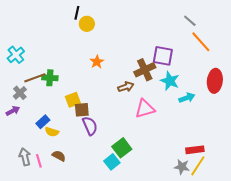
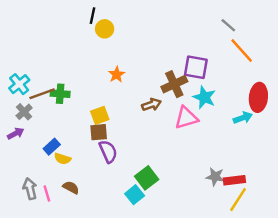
cyan cross: (16, 55) -> (19, 84), moved
cyan arrow: (187, 98) -> (243, 118), moved
yellow square: (73, 100) -> (100, 115), moved
pink triangle: (145, 109) -> (186, 118), moved
gray star: (182, 167) -> (215, 177), moved

